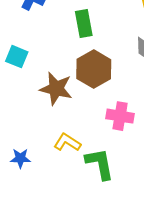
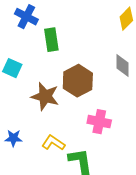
green rectangle: (84, 23) -> (51, 40), moved
blue star: (20, 158) -> (13, 138), moved

